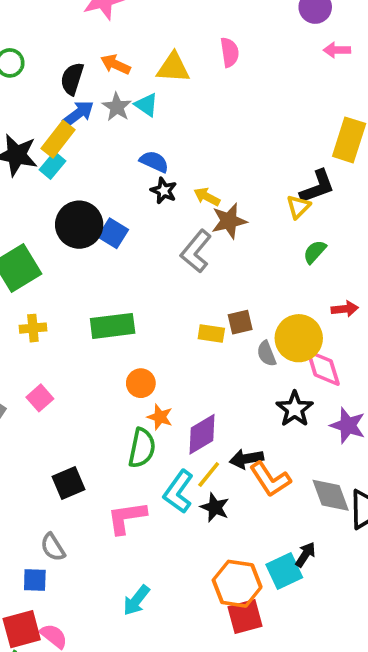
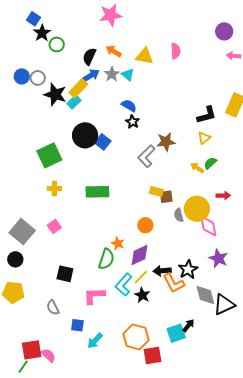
black L-shape: (317, 187) -> (207, 115), moved
yellow arrow: (207, 197) -> (197, 168), moved
yellow rectangle: (211, 334) -> (156, 192), moved
orange circle: (141, 383) -> (145, 225), moved
black star: (295, 409) -> (188, 269), moved
black square: (68, 483) -> (65, 274), turned 30
blue square: (35, 580) -> (77, 325), moved
orange hexagon: (237, 584) -> (136, 337), moved

